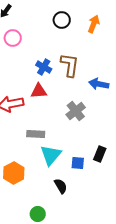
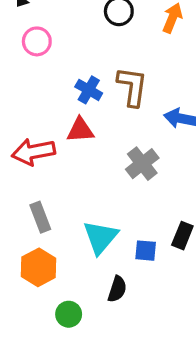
gray rectangle: (36, 134) -> (40, 217), moved, turned 66
black semicircle: (61, 186) -> (117, 289), turned 49
green circle: (38, 214) -> (69, 314), moved

